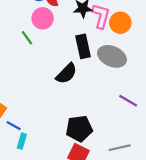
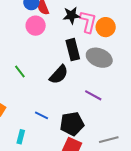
green line: (27, 38) -> (20, 71), moved
purple line: (128, 101) -> (93, 95), moved
blue line: (14, 126) -> (42, 115), moved

